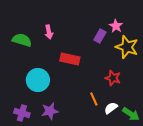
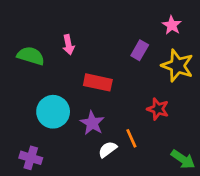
pink star: (116, 26) -> (172, 25), moved
white semicircle: (111, 108) -> (108, 149), moved
purple star: (50, 111) -> (92, 123), moved, turned -30

